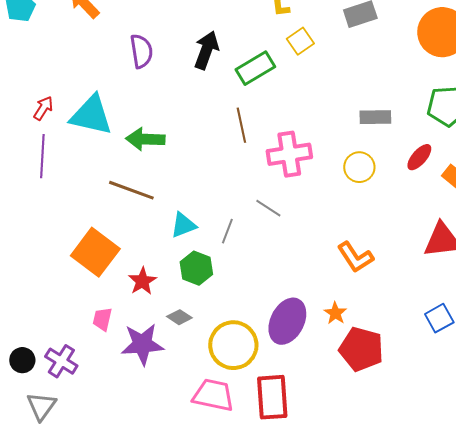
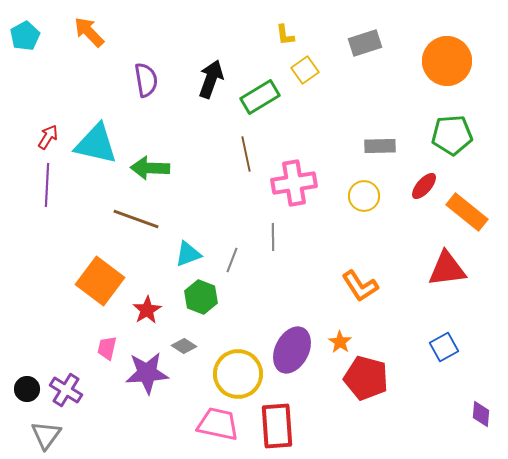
gray line: (268, 208) -> (273, 237), turned 56

